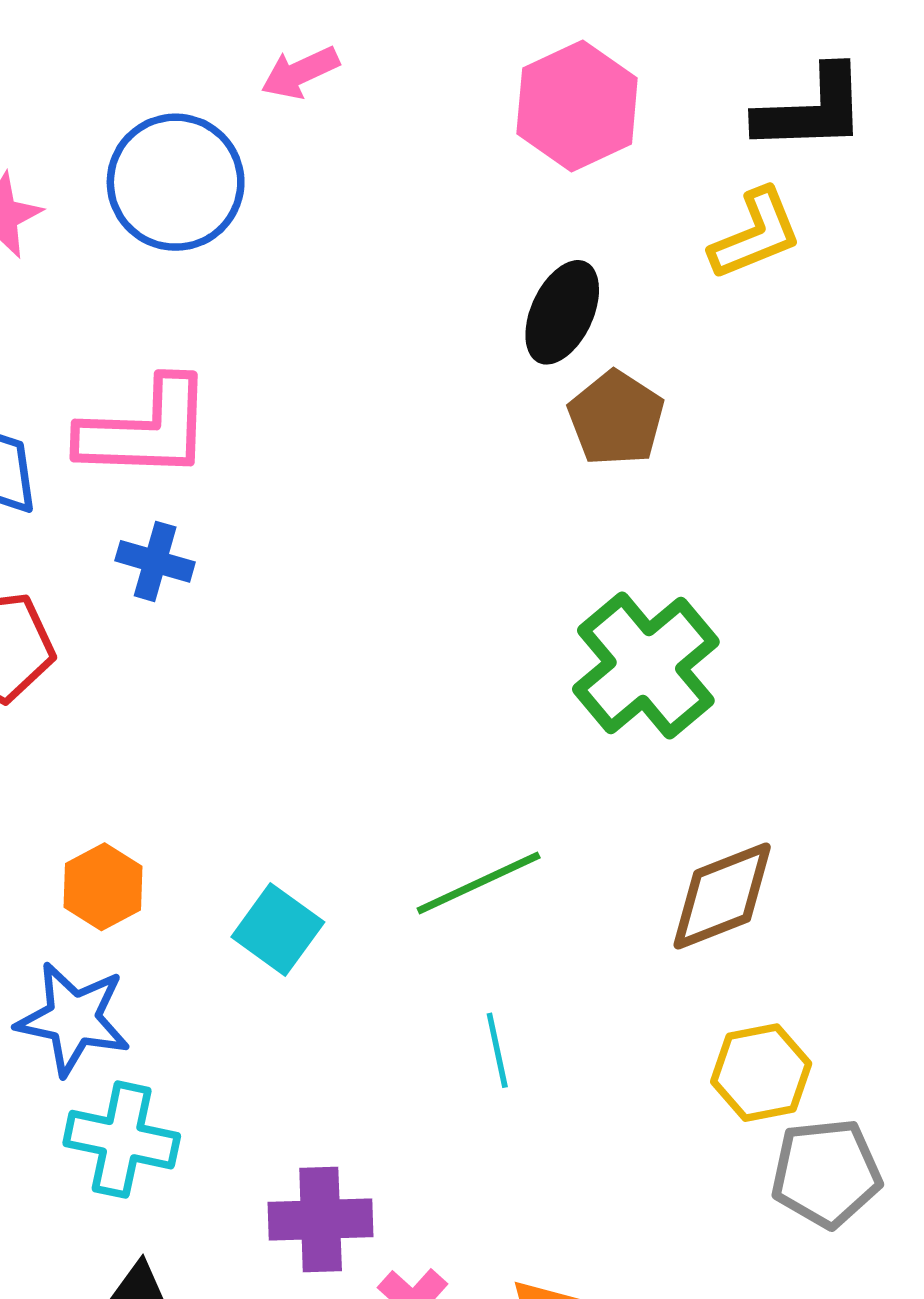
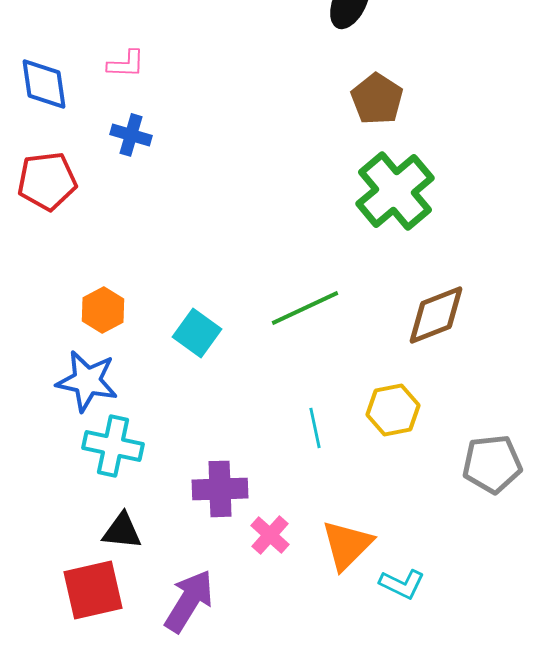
brown pentagon: (616, 418) -> (377, 99), moved
pink L-shape: (146, 429) -> (126, 64), size x0.5
cyan line: (497, 1050) -> (315, 428), moved
yellow hexagon: (761, 1073) -> (393, 410), moved

